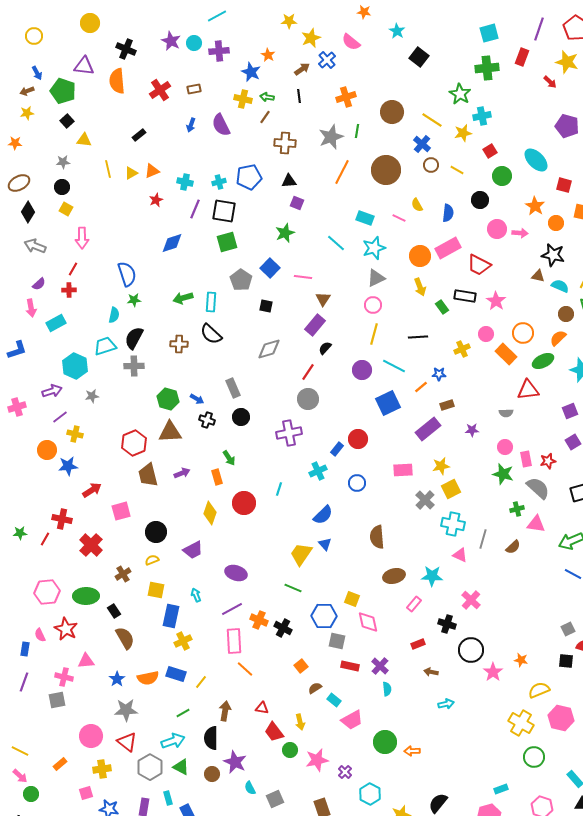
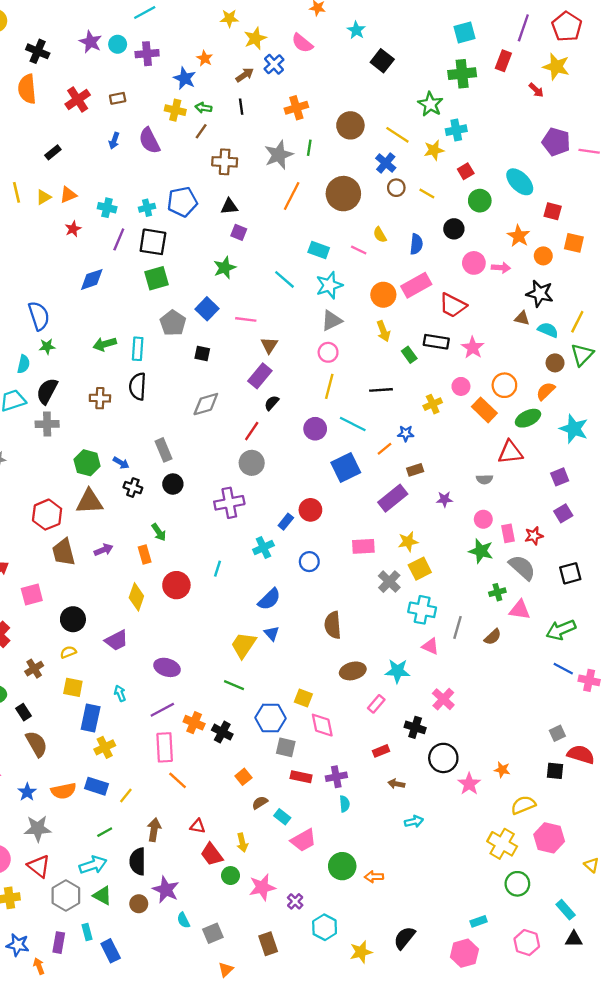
black semicircle: (211, 334) -> (138, 386), turned 50
purple cross: (380, 666) -> (336, 777), turned 36

